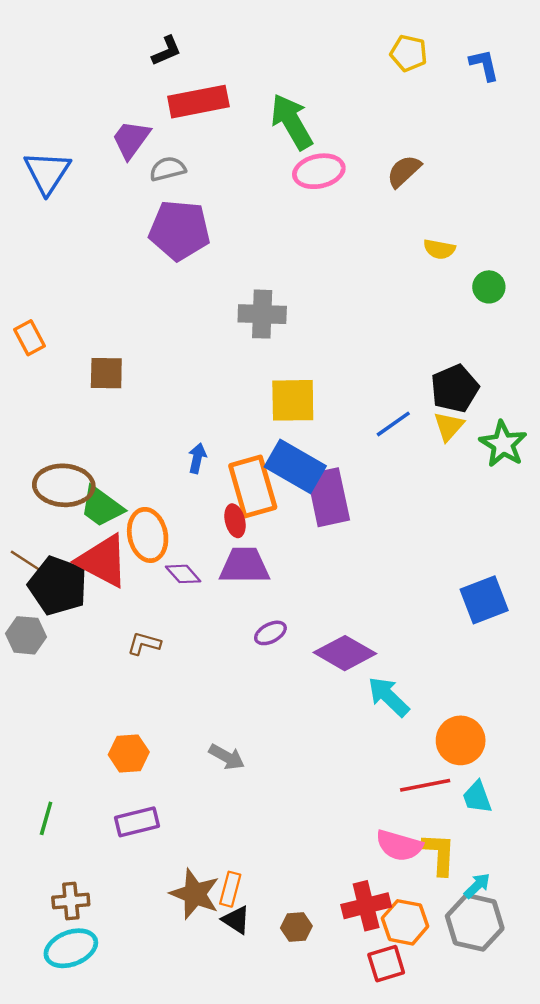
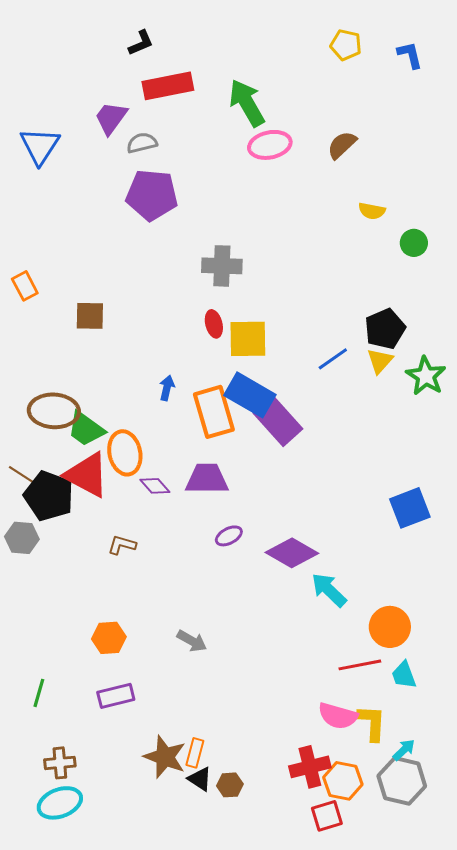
purple rectangle: (328, 497) -> (278, 421), turned -30
red ellipse: (235, 521) -> (214, 324), moved
brown hexagon: (296, 927) -> (230, 785), moved

